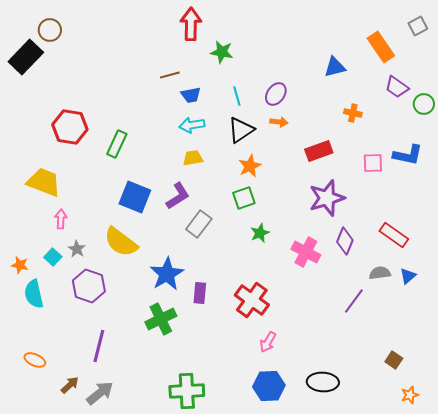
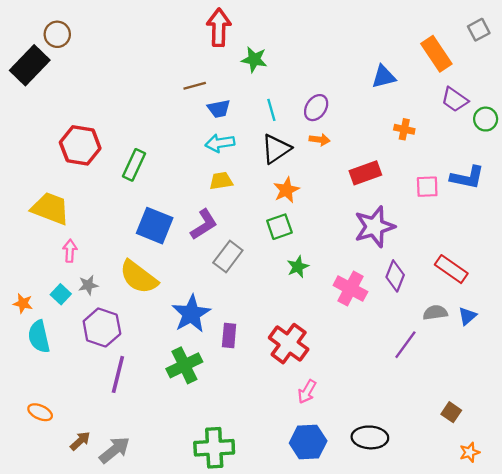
gray star: (77, 249) -> (88, 285), turned 30
purple line: (99, 346) -> (118, 374), moved

